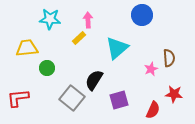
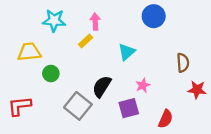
cyan triangle: (117, 48) -> (127, 52), size x0.7
pink star: (151, 69) -> (143, 85), moved
red star: (174, 94) -> (197, 90), moved

